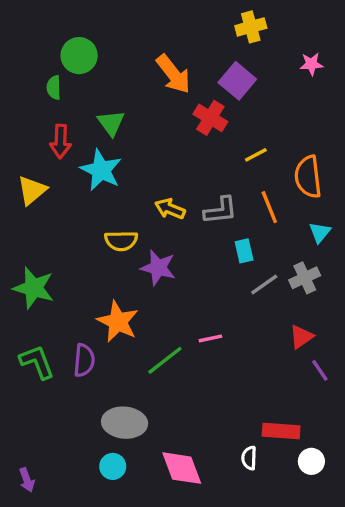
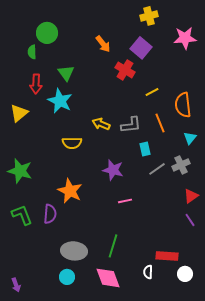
pink star: (311, 64) -> (185, 38), size x1.6
orange arrow: (173, 74) -> (103, 44), size x0.7
purple star: (158, 268) -> (113, 170), moved
red triangle: (301, 337) -> (191, 196), moved
green line: (165, 360) -> (113, 246), moved, turned -35

